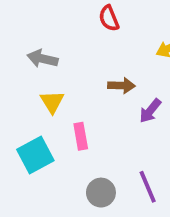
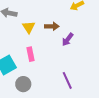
yellow triangle: (52, 102) -> (29, 27), moved
gray circle: (101, 193) -> (23, 84), moved

